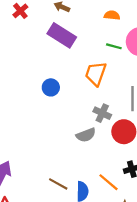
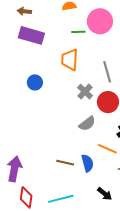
gray cross: (102, 113) -> (85, 92), turned 35
gray semicircle: (86, 135) -> (87, 124), moved

